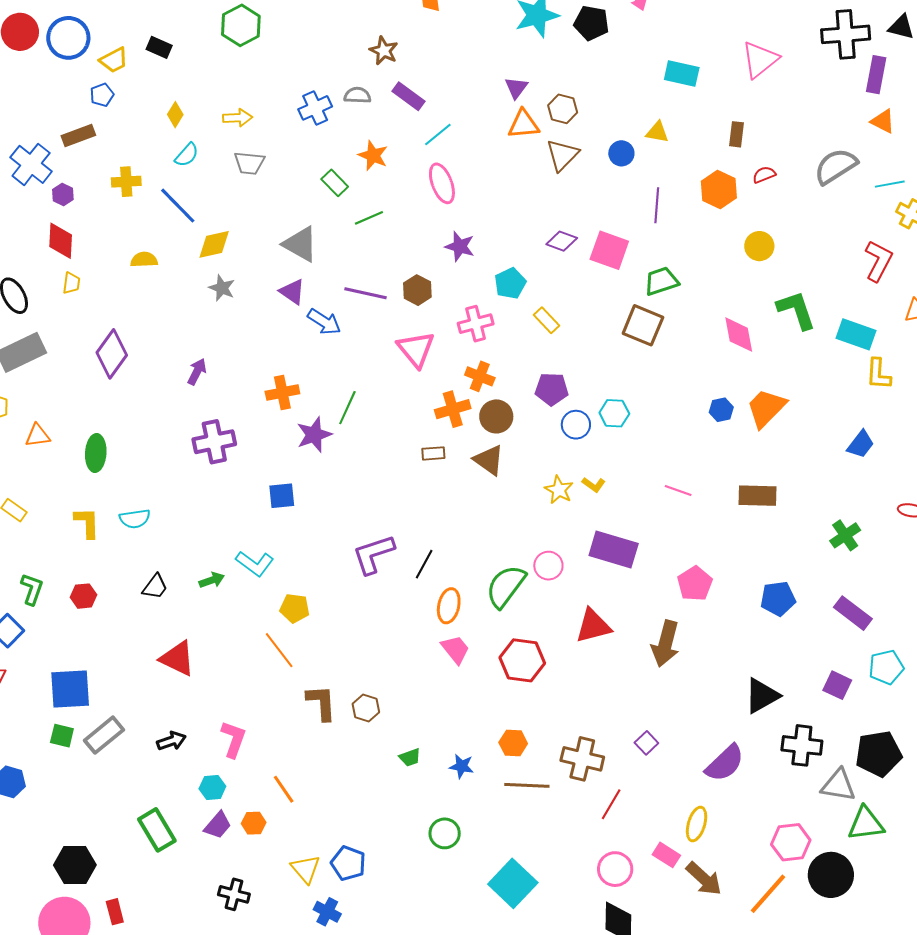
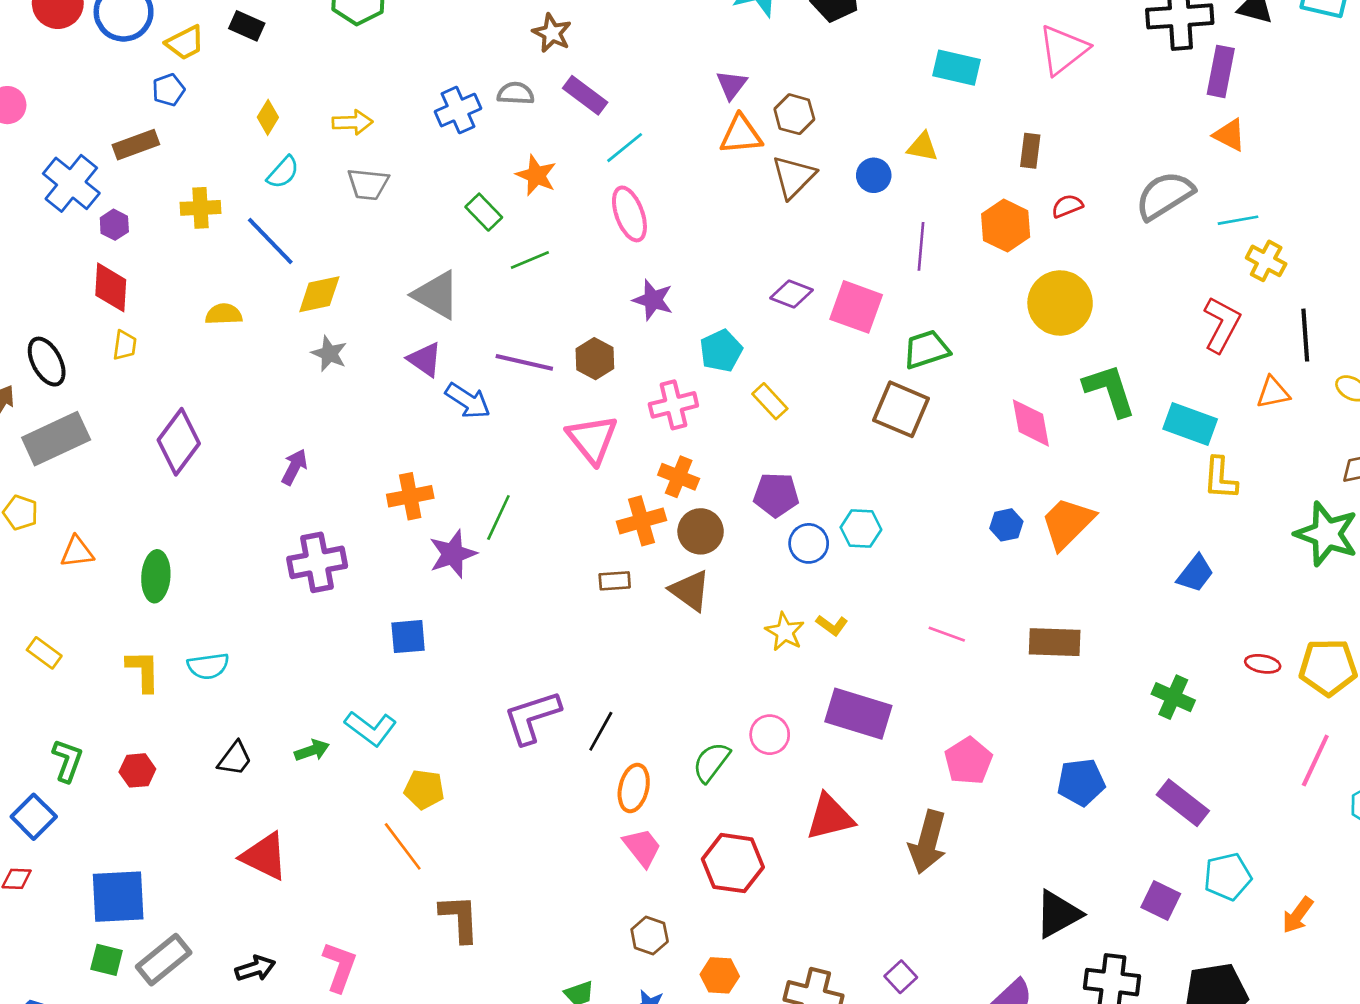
yellow circle: (759, 246) -> (1060, 303), size x1.6
green cross: (845, 535) -> (1173, 697), turned -32
green semicircle: (506, 586) -> (711, 762), size x0.7
brown hexagon: (366, 708) -> (650, 936), moved

